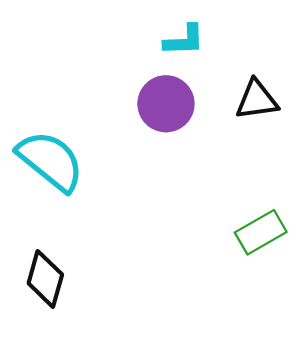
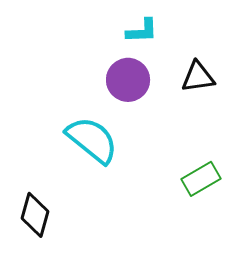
cyan semicircle: (50, 161) -> (92, 140), moved

